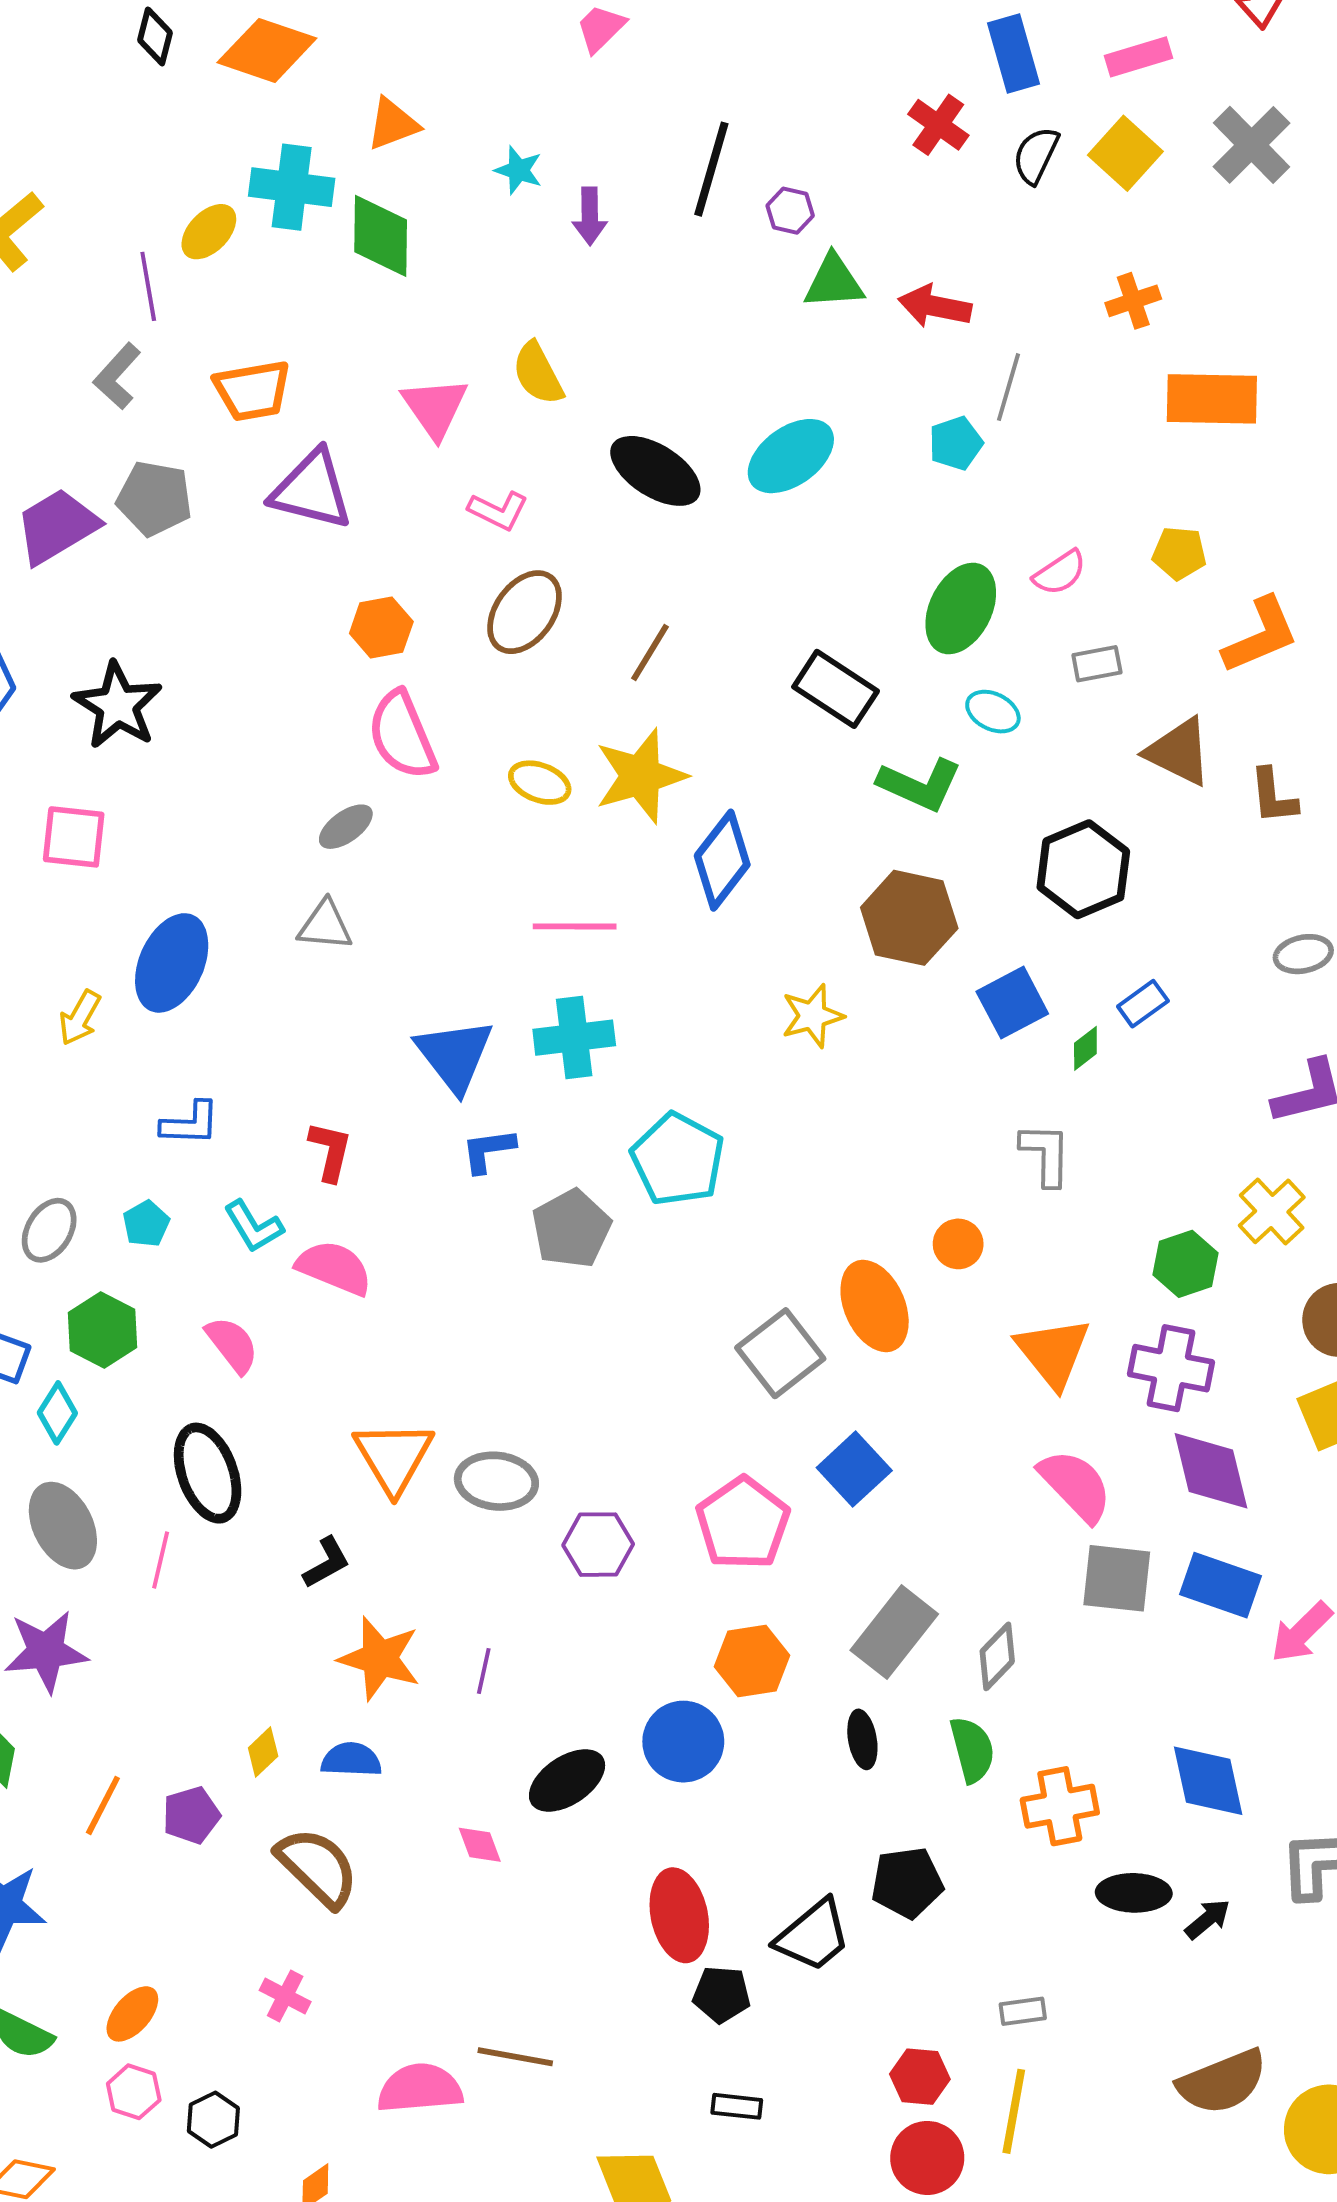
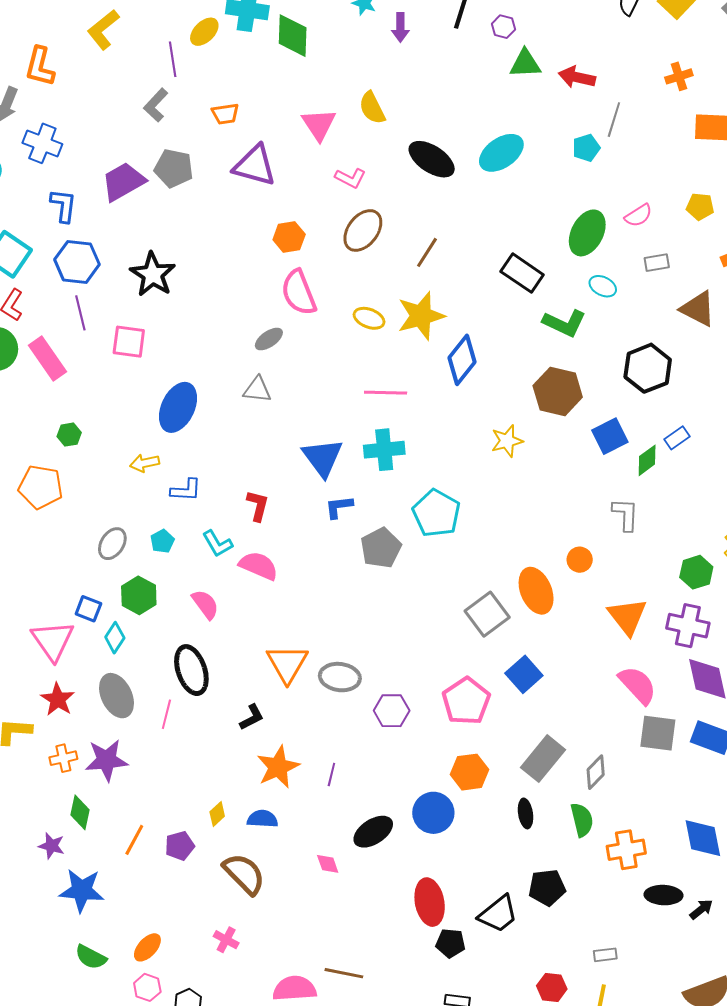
orange trapezoid: (253, 391) -> (225, 114), size x0.7
yellow arrow: (80, 1018) -> (145, 463), moved, turned 48
green diamond: (1085, 1048) -> (647, 460), size x1.4
orange star: (380, 1658) -> (278, 767), turned 30

